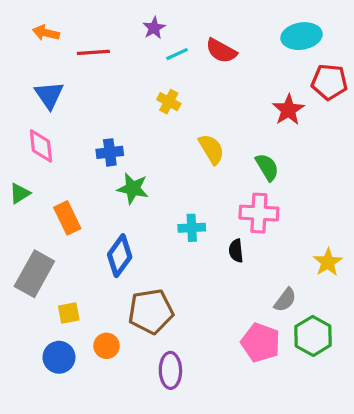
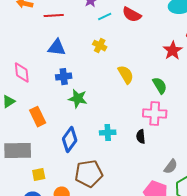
blue triangle: (49, 95) -> (57, 48), moved, turned -48
cyan cross: (192, 228) -> (108, 133), moved
gray rectangle: (34, 274) -> (18, 151), turned 60

